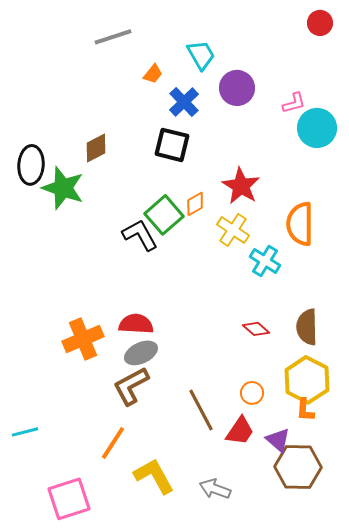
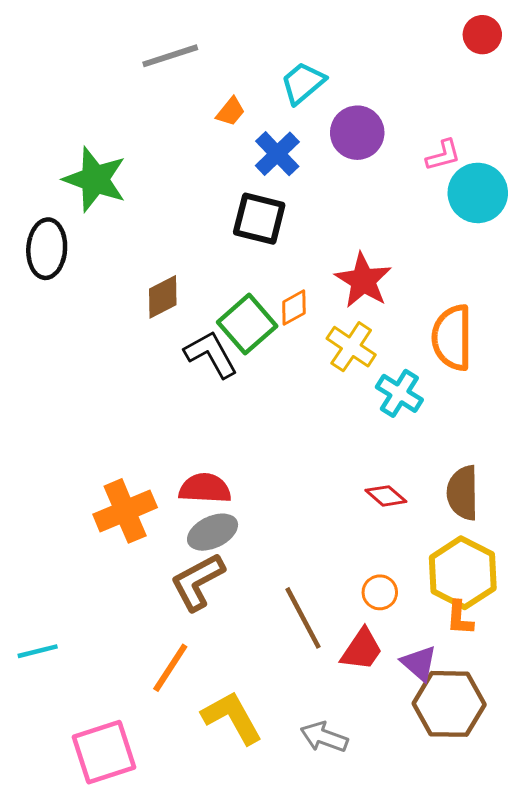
cyan trapezoid: (201, 55) -> (303, 83), turned -100
brown diamond: (96, 148) -> (163, 297), moved
green star: (63, 188) -> (95, 179), moved

